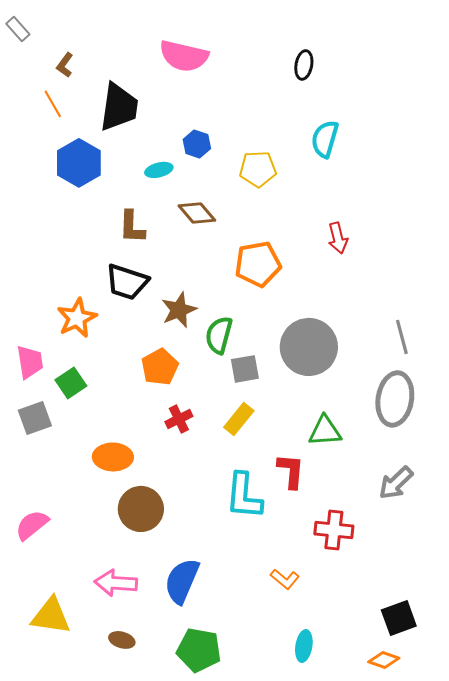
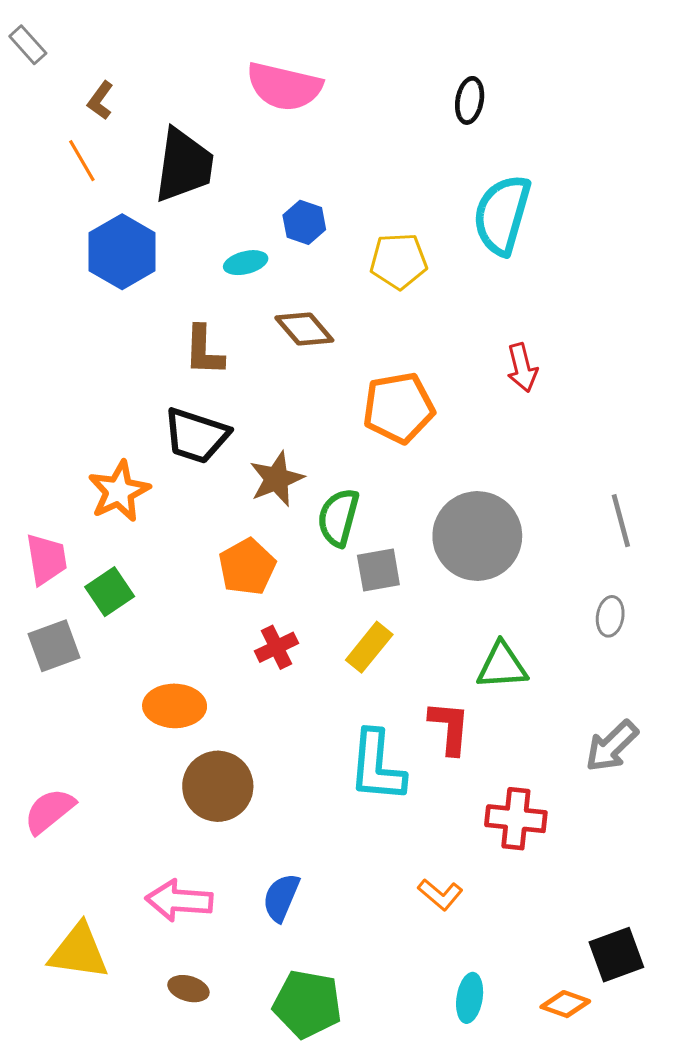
cyan semicircle: (325, 139) -> (502, 215), size x1.4
gray ellipse: (395, 399) -> (610, 616), size x0.5
blue semicircle: (182, 581) -> (281, 897), size x0.7
orange diamond: (384, 660) -> (565, 1004), moved

